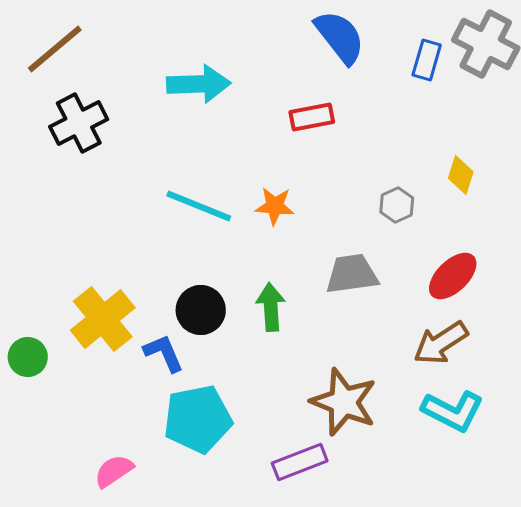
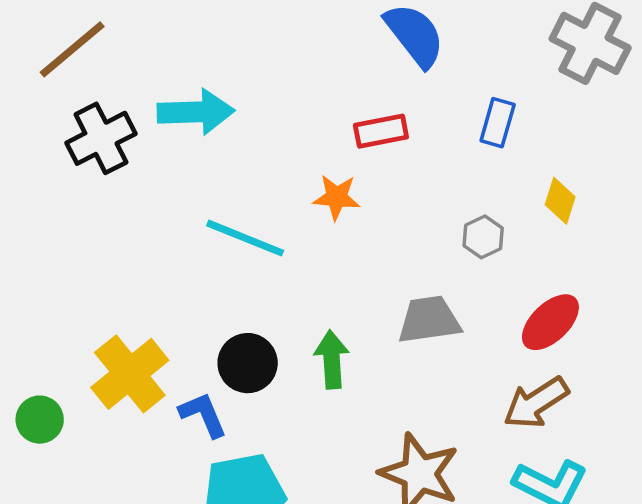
blue rectangle: (427, 60) -> (498, 123), moved
cyan arrow: (199, 84) -> (196, 112), moved
orange star: (275, 206) -> (337, 197), moved

